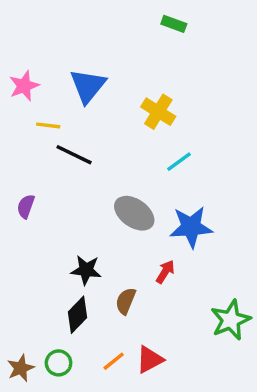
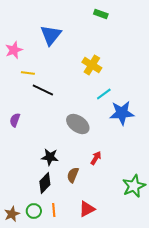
blue triangle: (88, 86) -> (51, 35), moved
blue star: (191, 227) -> (122, 113), moved
orange line: (114, 361) -> (54, 210), moved, turned -56

